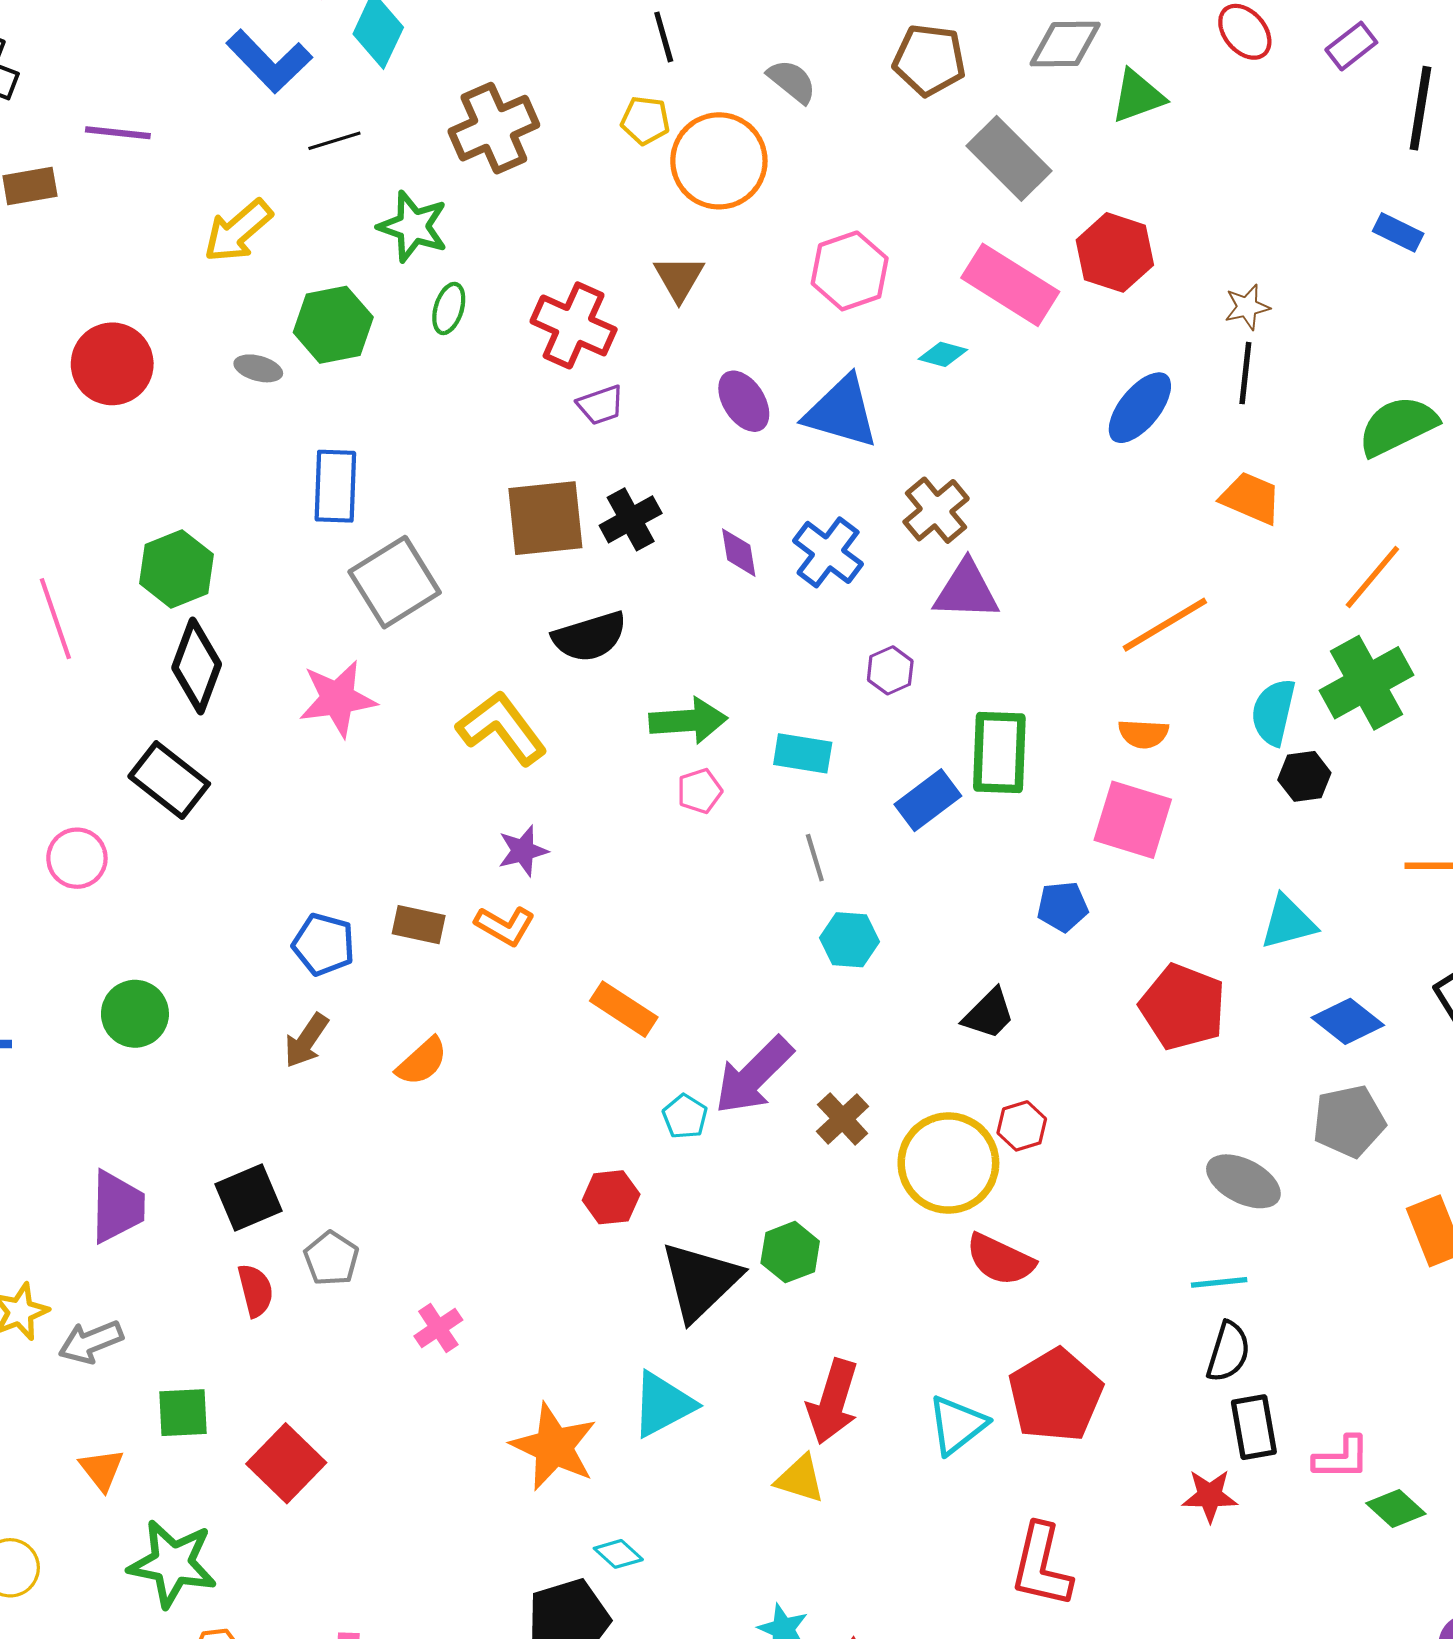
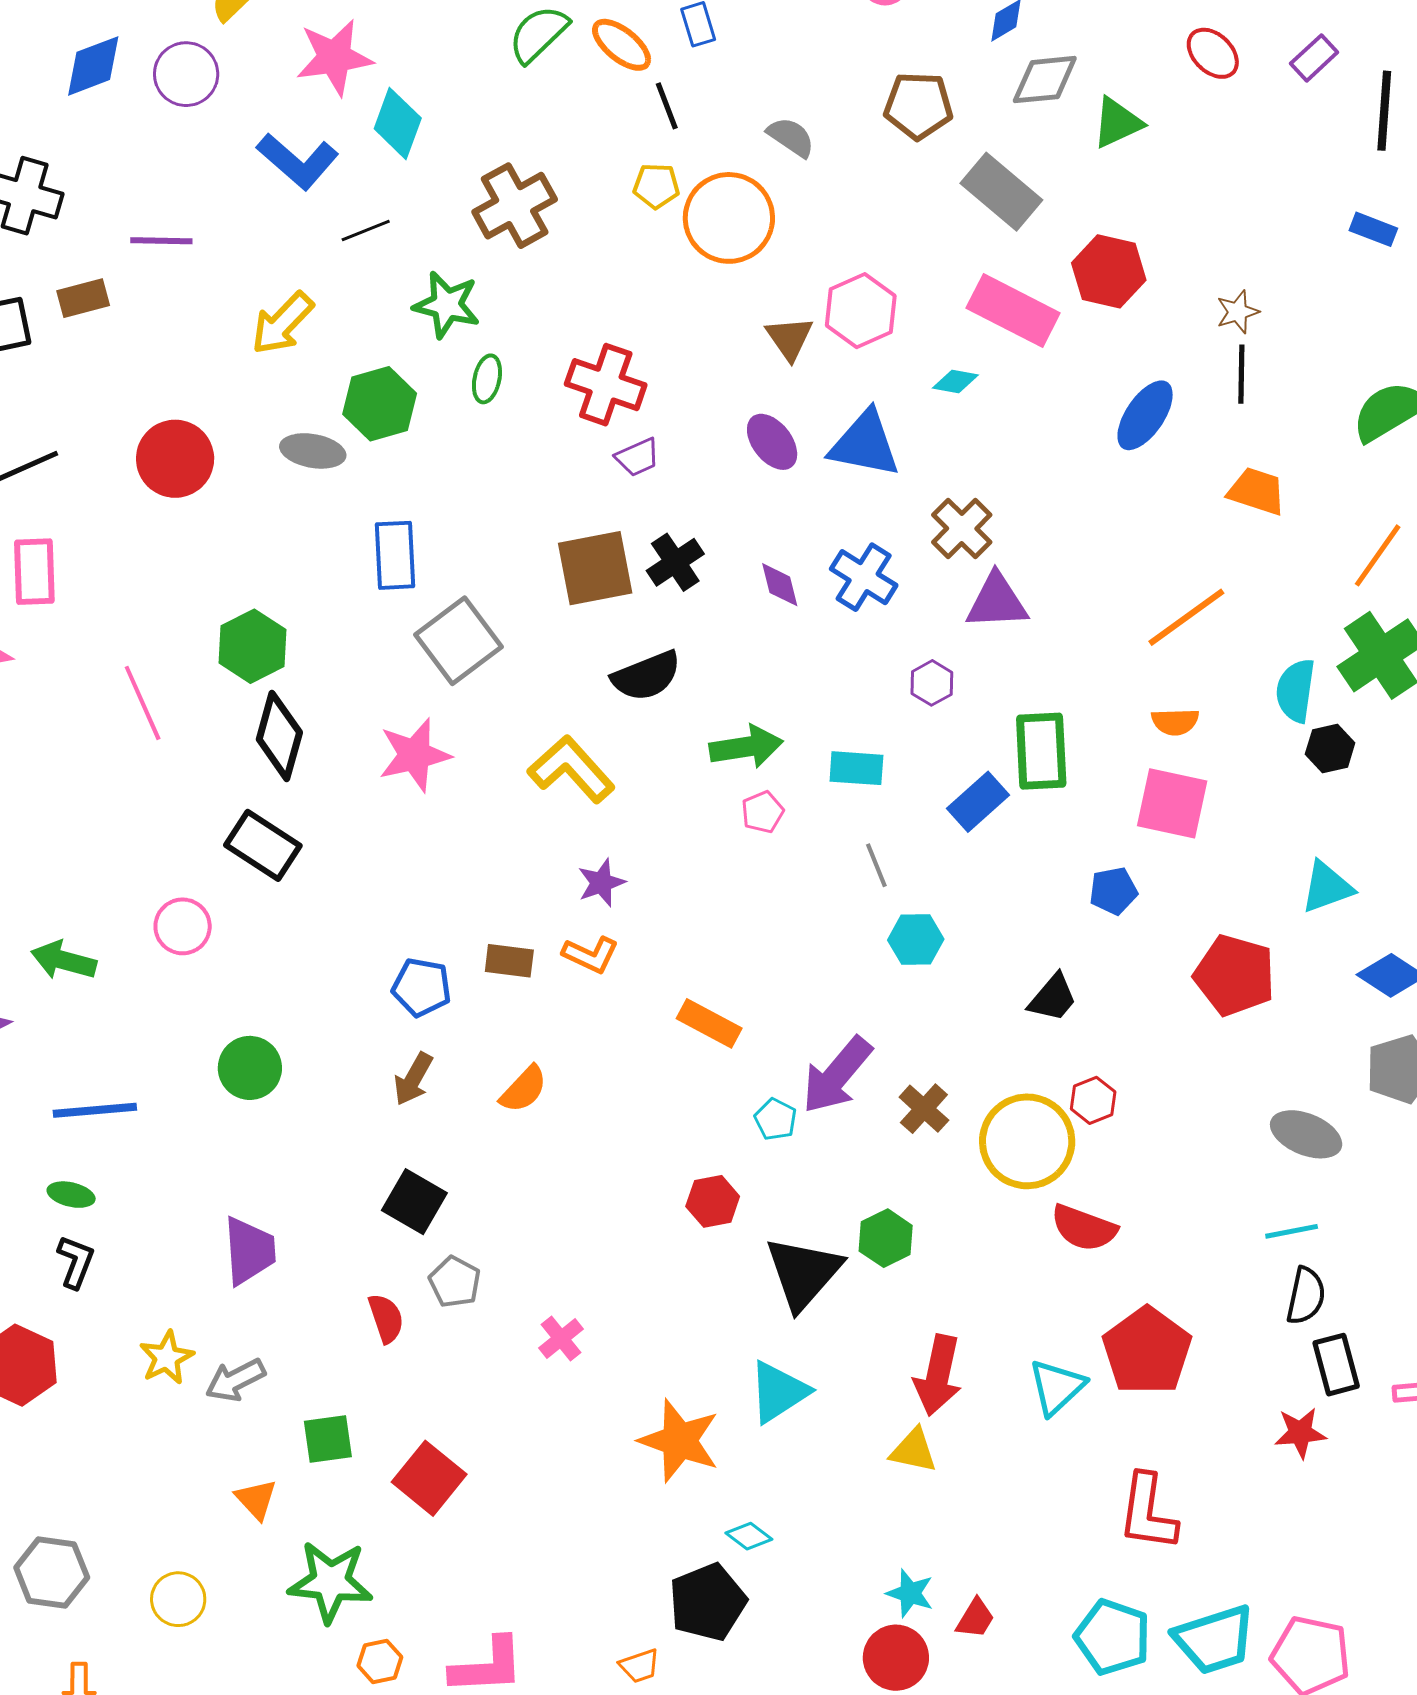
brown triangle: (679, 278) -> (790, 338), moved
gray ellipse: (258, 368) -> (313, 451), size x1.4
black square: (249, 1198) -> (414, 1202), moved, turned -32

